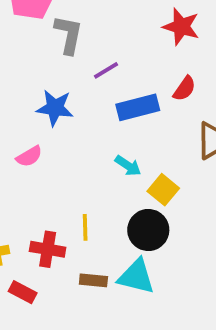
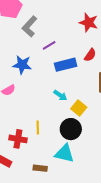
gray L-shape: (69, 35) -> (29, 26), turned -150
brown rectangle: (93, 280) -> (40, 168), moved

